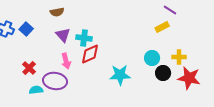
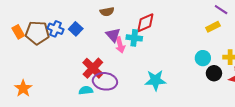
red diamond: (90, 54) -> (145, 23), moved
pink arrow: (66, 61) -> (120, 45), moved
red cross: (29, 68) -> (93, 68), moved, size x1.5
cyan star: (120, 75) -> (155, 80), moved

